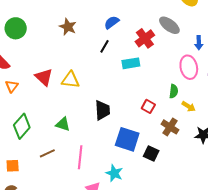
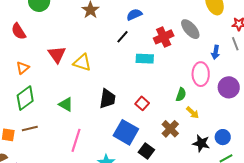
orange triangle: (12, 86) -> (23, 68), moved
red square: (148, 106) -> (142, 103), moved
brown line: (47, 153) -> (30, 129), moved

